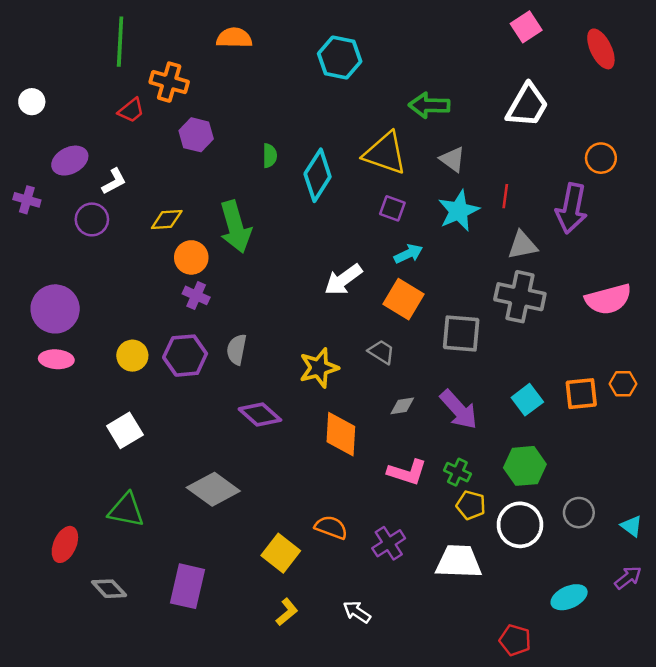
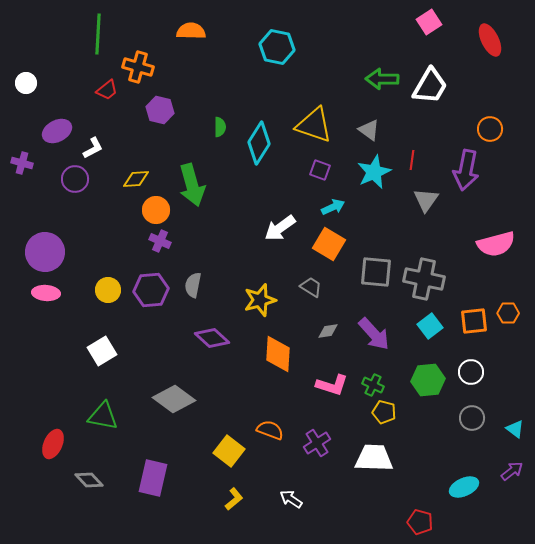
green arrow: (429, 105) -> (382, 79), moved
gray triangle: (522, 245) -> (426, 200), turned -44
gray cross: (520, 297) -> (424, 279), moved
white circle: (520, 525) -> (471, 372), moved, size x0.7

